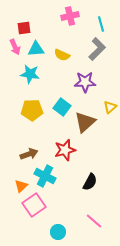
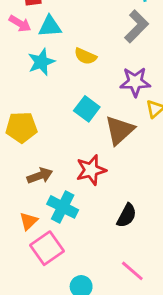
pink arrow: (15, 47) -> (20, 24), turned -35
yellow semicircle: (62, 55) -> (85, 56), moved
cyan star: (30, 74) -> (41, 62), turned -30
purple star: (85, 82) -> (135, 82), moved
yellow pentagon: (32, 110) -> (21, 127), moved

